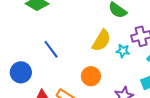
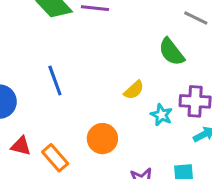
yellow semicircle: (101, 41) -> (134, 90), size x0.6

